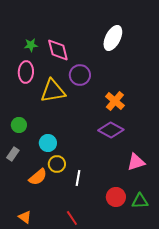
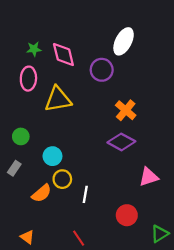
purple circle: (80, 75) -> (102, 70), moved
green triangle: (140, 201) -> (160, 234), moved, turned -30

